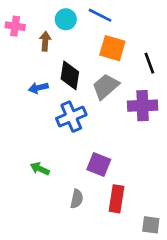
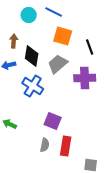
brown arrow: (45, 41) -> (14, 41), moved
blue cross: (71, 117) -> (33, 86), turned -35
gray semicircle: (77, 199) -> (45, 145), moved

